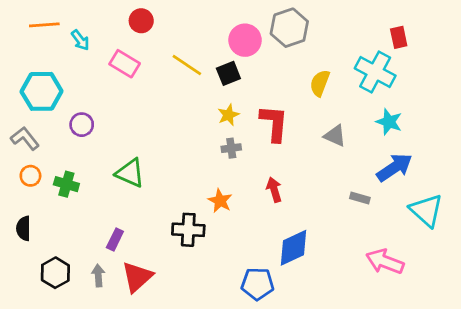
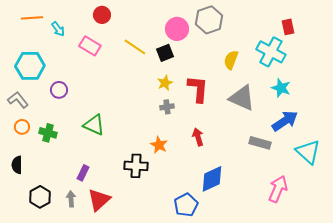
gray triangle: (335, 136) -> (242, 98), size x1.6
gray rectangle: (360, 198) -> (260, 143), size x1.5
pink arrow: (385, 262) -> (278, 189), turned 92
blue pentagon: (257, 284) -> (186, 205), turned -30

